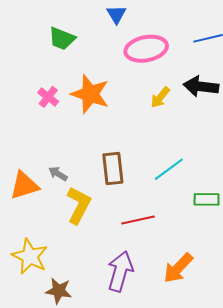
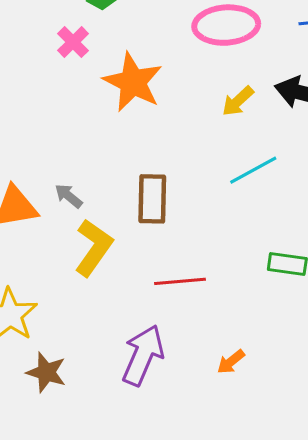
pink cross: (48, 97) -> (73, 42), moved
cyan line: (169, 169) -> (253, 170), moved
orange arrow: (178, 268) -> (231, 362), size x0.6

